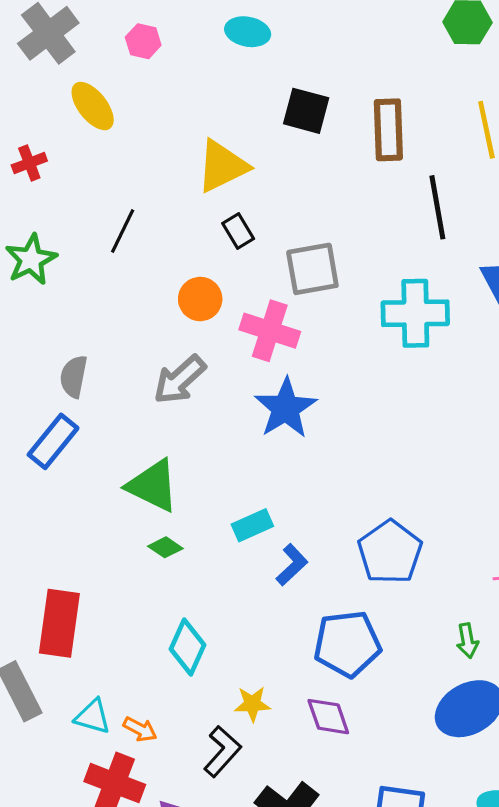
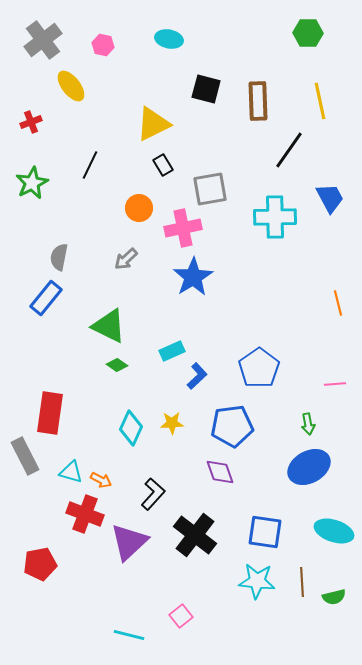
black line: (437, 207) -> (289, 150), turned 45
pink cross: (270, 331) -> (183, 228), turned -30
gray arrow: (180, 380) -> (126, 259), size x0.7
yellow star: (252, 704) -> (172, 423), moved

